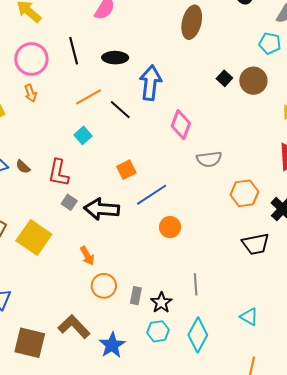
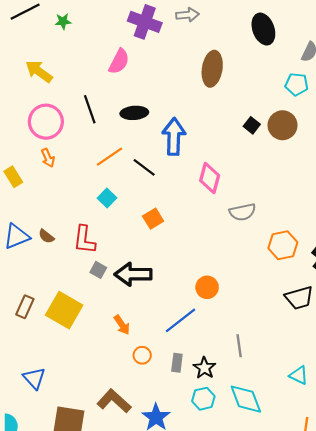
orange square: (126, 170) -> (153, 219), moved
blue line: (152, 195) -> (180, 320), moved
orange circle: (104, 286) -> (142, 355), size x0.7
cyan diamond: (198, 335) -> (246, 399), turned -44

